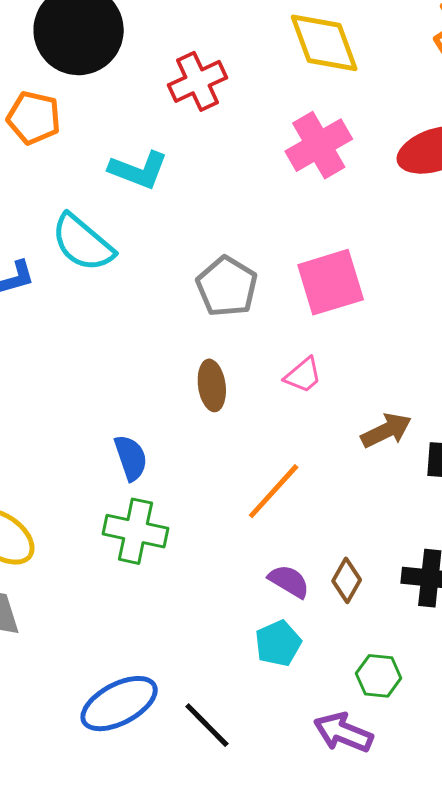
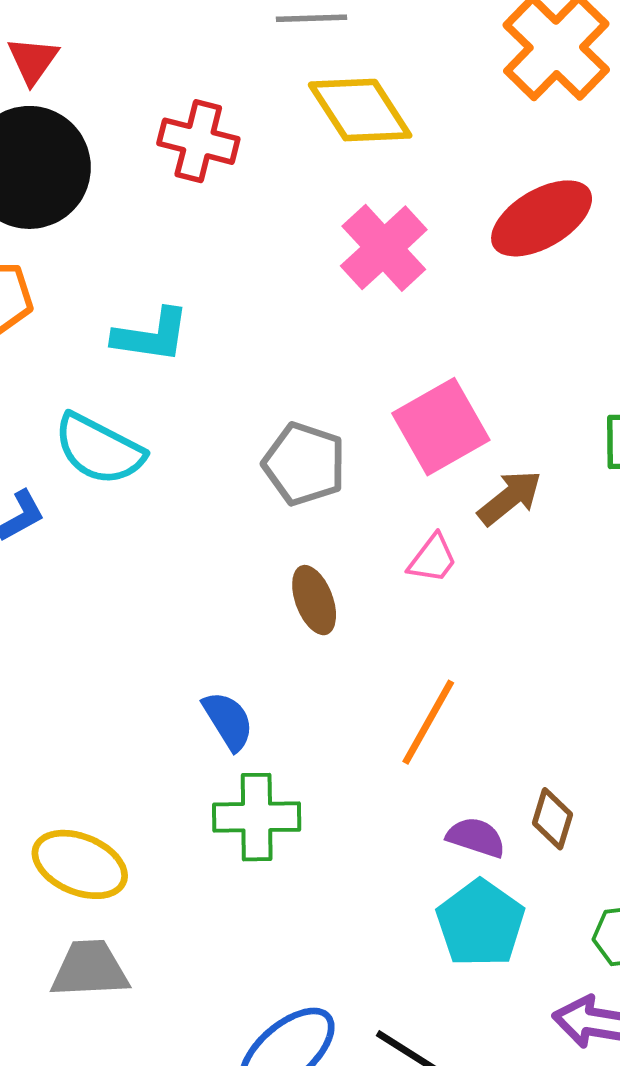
red cross: (198, 81) -> (198, 141), moved, turned -38
brown arrow: (386, 430) -> (510, 498), moved
cyan pentagon: (278, 643) -> (480, 923), size x1.4

